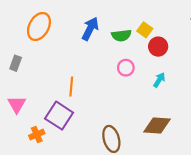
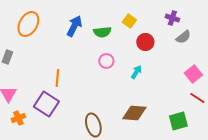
yellow square: (145, 30) -> (129, 21), moved
red circle: (158, 47) -> (145, 42), moved
orange cross: (37, 134) -> (18, 118), moved

